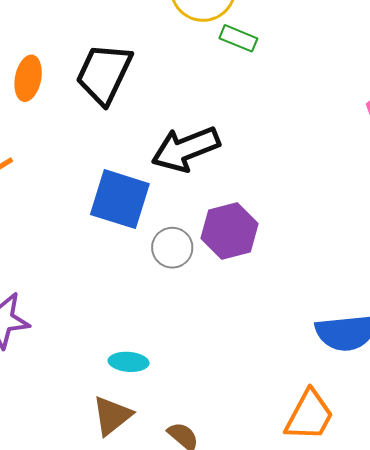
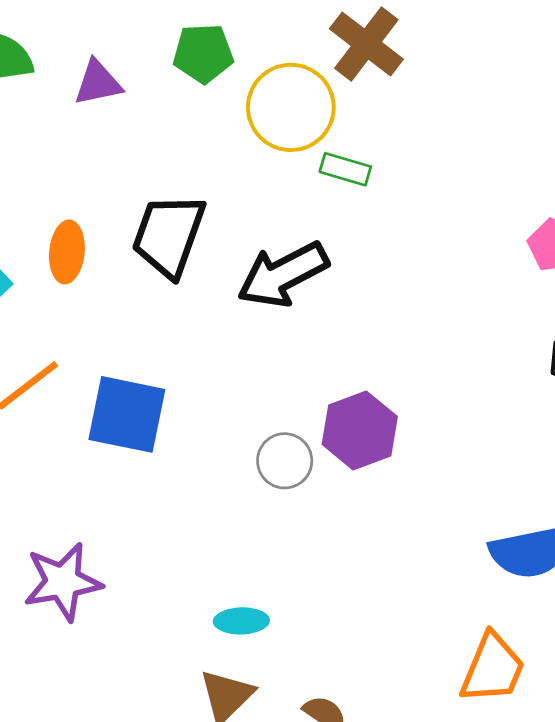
black arrow: (186, 149) -> (283, 275), moved
blue square: (120, 199) -> (127, 414), moved

